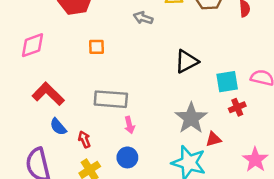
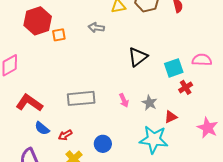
orange square: (96, 47) -> (59, 35), moved
gray star: (191, 118) -> (149, 103), size x0.6
pink arrow: (129, 125) -> (124, 100), moved
red arrow: (84, 139) -> (65, 135), turned -88

